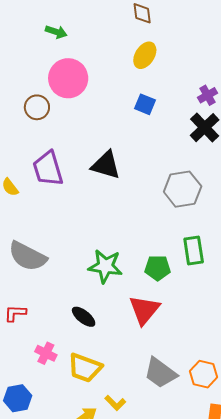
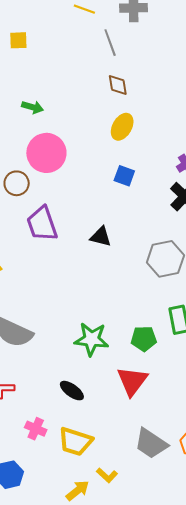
black triangle: (106, 165) -> (101, 237), moved, size x0.7
purple trapezoid: (48, 169) -> (42, 224), moved

